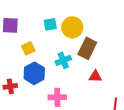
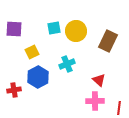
brown rectangle: (87, 48) -> (108, 41), moved
red triangle: (95, 76) -> (99, 80), turned 40
pink cross: (57, 97) -> (95, 101), moved

